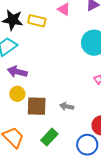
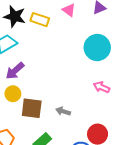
purple arrow: (17, 72) -> (15, 71), turned -60

